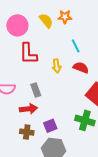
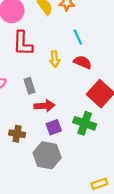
red arrow: (29, 109) -> (44, 106), moved
purple square: (50, 126) -> (54, 127), moved

